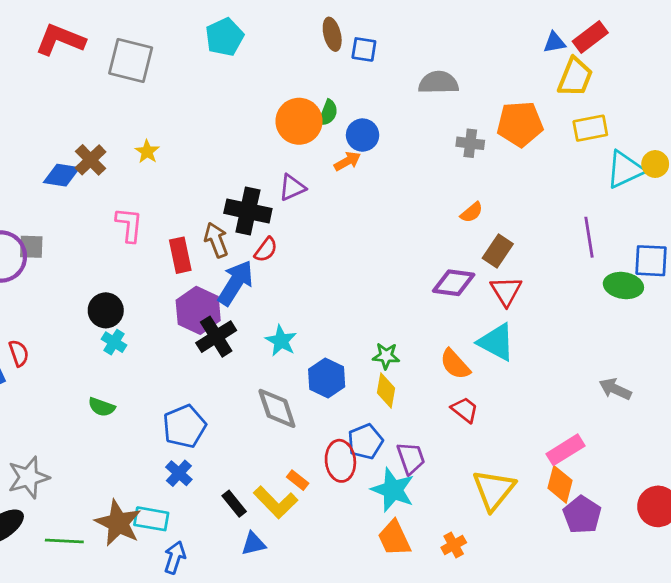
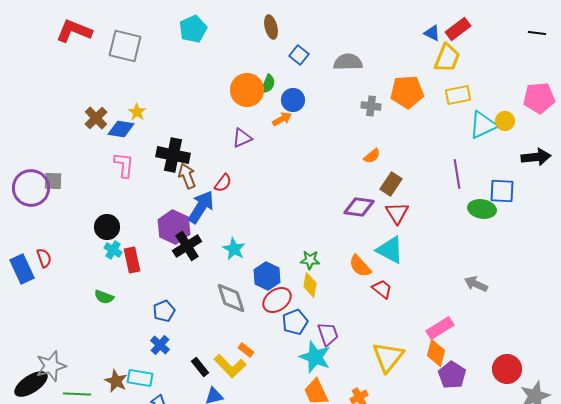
blue triangle: (554, 43) -> (432, 33), turned 36
blue square: (364, 49) -> (299, 55), moved, turned 30
blue diamond: (62, 175) -> (121, 129), moved
black cross: (248, 211) -> (173, 155), moved
red rectangle: (180, 255) -> (132, 260), moved
red trapezoid: (465, 410) -> (382, 289), moved
blue pentagon: (184, 426) -> (164, 311), size x0.7
red ellipse: (340, 461) -> (277, 300), moved, turned 60
gray star: (28, 477) -> (51, 366), moved
brown star: (118, 523) -> (116, 381), size x0.7

